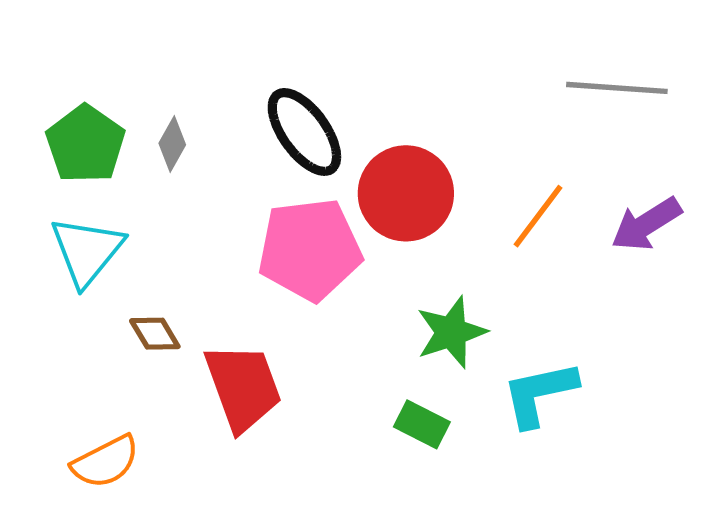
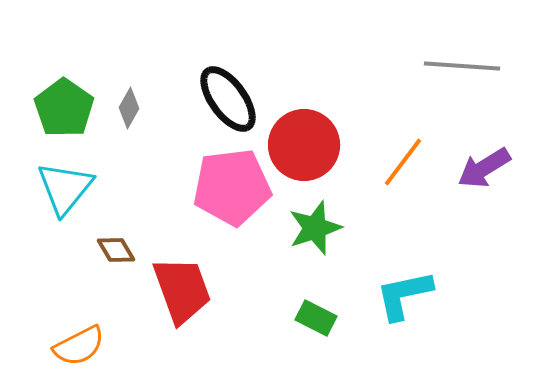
green star: (451, 332) -> (315, 228), moved

